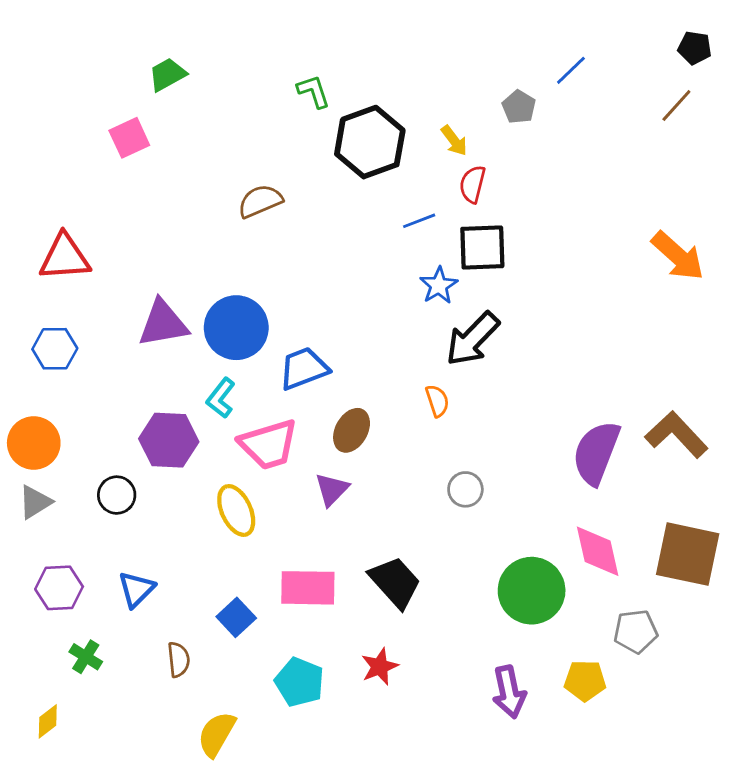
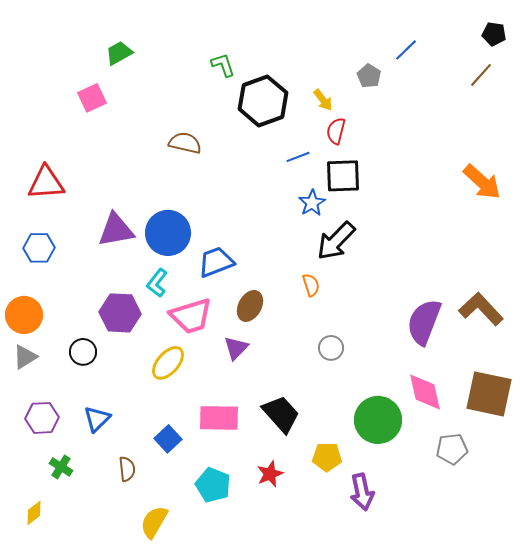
brown semicircle: (260, 201) -> (185, 143), turned 36
yellow ellipse: (236, 510) -> (168, 363), turned 66
yellow pentagon: (585, 681) -> (327, 457), moved

